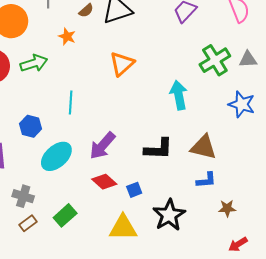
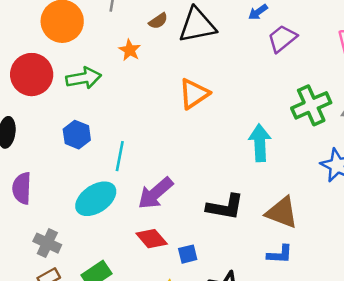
cyan line: (71, 102) -> (120, 156), moved
blue hexagon: (31, 126) -> (77, 135), moved

